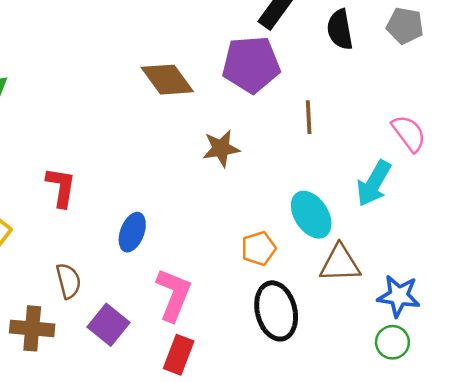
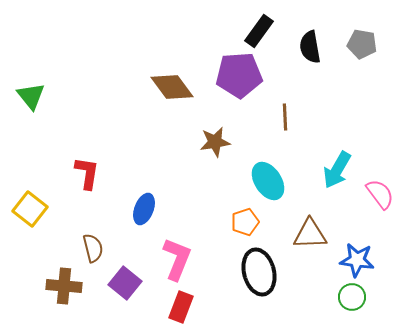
pink semicircle: (409, 133) -> (380, 194), moved
cyan ellipse: (311, 215) -> (268, 181), moved

